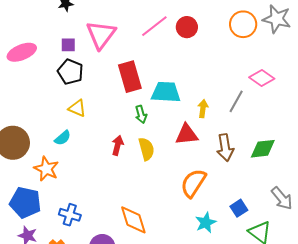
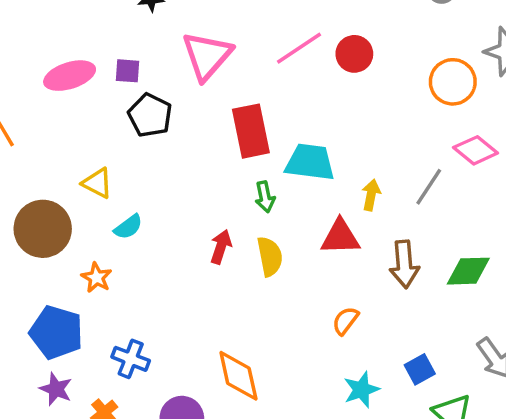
orange circle: (243, 24) -> (453, 82), moved
purple square: (68, 45) -> (128, 71), moved
yellow triangle: (77, 108) -> (97, 183), moved
orange star: (46, 169) -> (96, 278), size x0.7
orange semicircle: (193, 183) -> (345, 321), size x0.6

